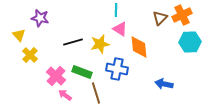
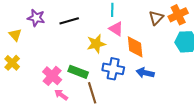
black line: (73, 42) -> (69, 21), moved
yellow cross: (30, 55) -> (12, 63), moved
blue arrow: (164, 84) -> (145, 73), moved

